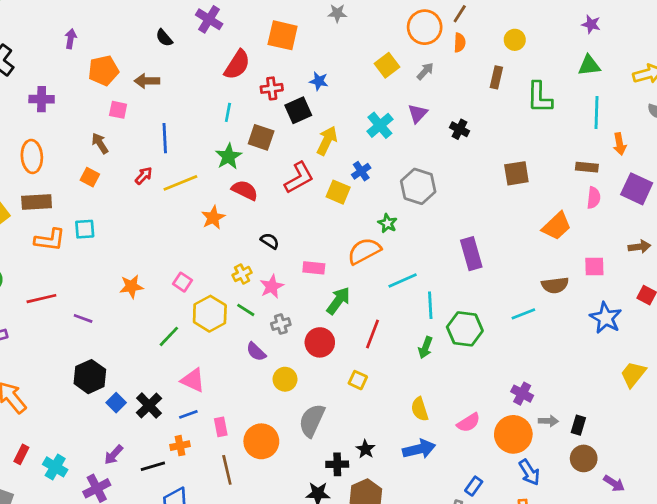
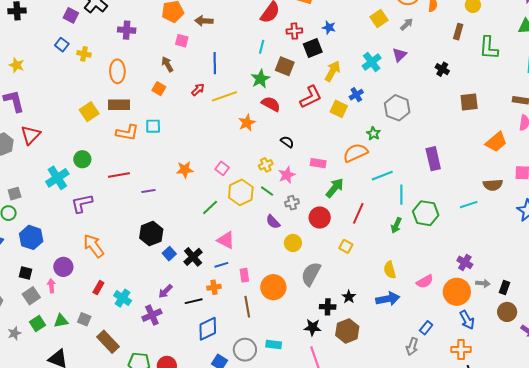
black cross: (459, 129) -> (442, 69), moved
purple line: (83, 318) -> (148, 191), turned -32

